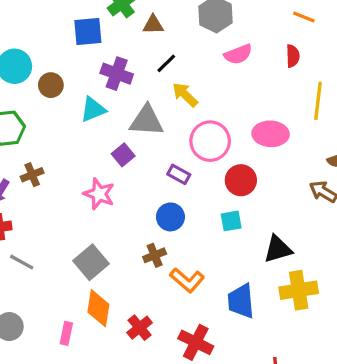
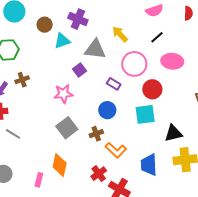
black line: (166, 63) -> (157, 37), moved
brown circle: (51, 85) -> (45, 25), moved
pink star: (99, 194) -> (63, 94), turned -30
cyan square: (231, 221) -> (145, 114), size x1.5
gray square: (91, 262) -> (67, 128), moved
red cross: (140, 328) -> (99, 174), moved

